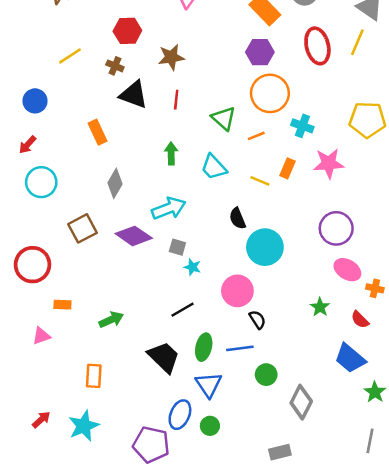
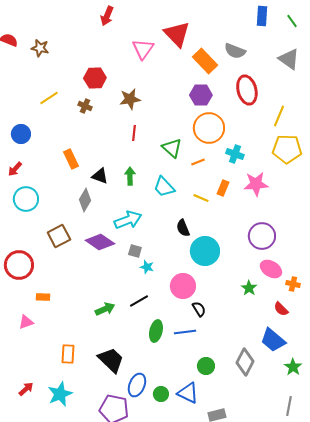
yellow line: (357, 42) -> (279, 116), moved
black triangle: (134, 95) -> (100, 176), moved, size x0.7
green star: (320, 307) -> (249, 288), moved
green arrow: (111, 320) -> (105, 309), moved
black trapezoid: (164, 357) -> (111, 360), moved
green circle: (266, 375) -> (206, 366), moved
blue triangle: (209, 385) -> (188, 393), moved, turned -30
gray diamond: (301, 402) -> (245, 362), moved

